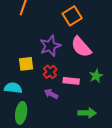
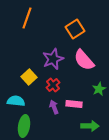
yellow square: (26, 64) -> (29, 77), turned -35
pink rectangle: (71, 81) -> (74, 104), moved
purple arrow: (51, 94) -> (54, 107), turned 40

